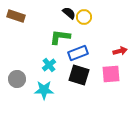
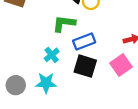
pink square: (111, 74) -> (121, 65), turned -30
gray circle: (17, 79) -> (16, 85), moved

